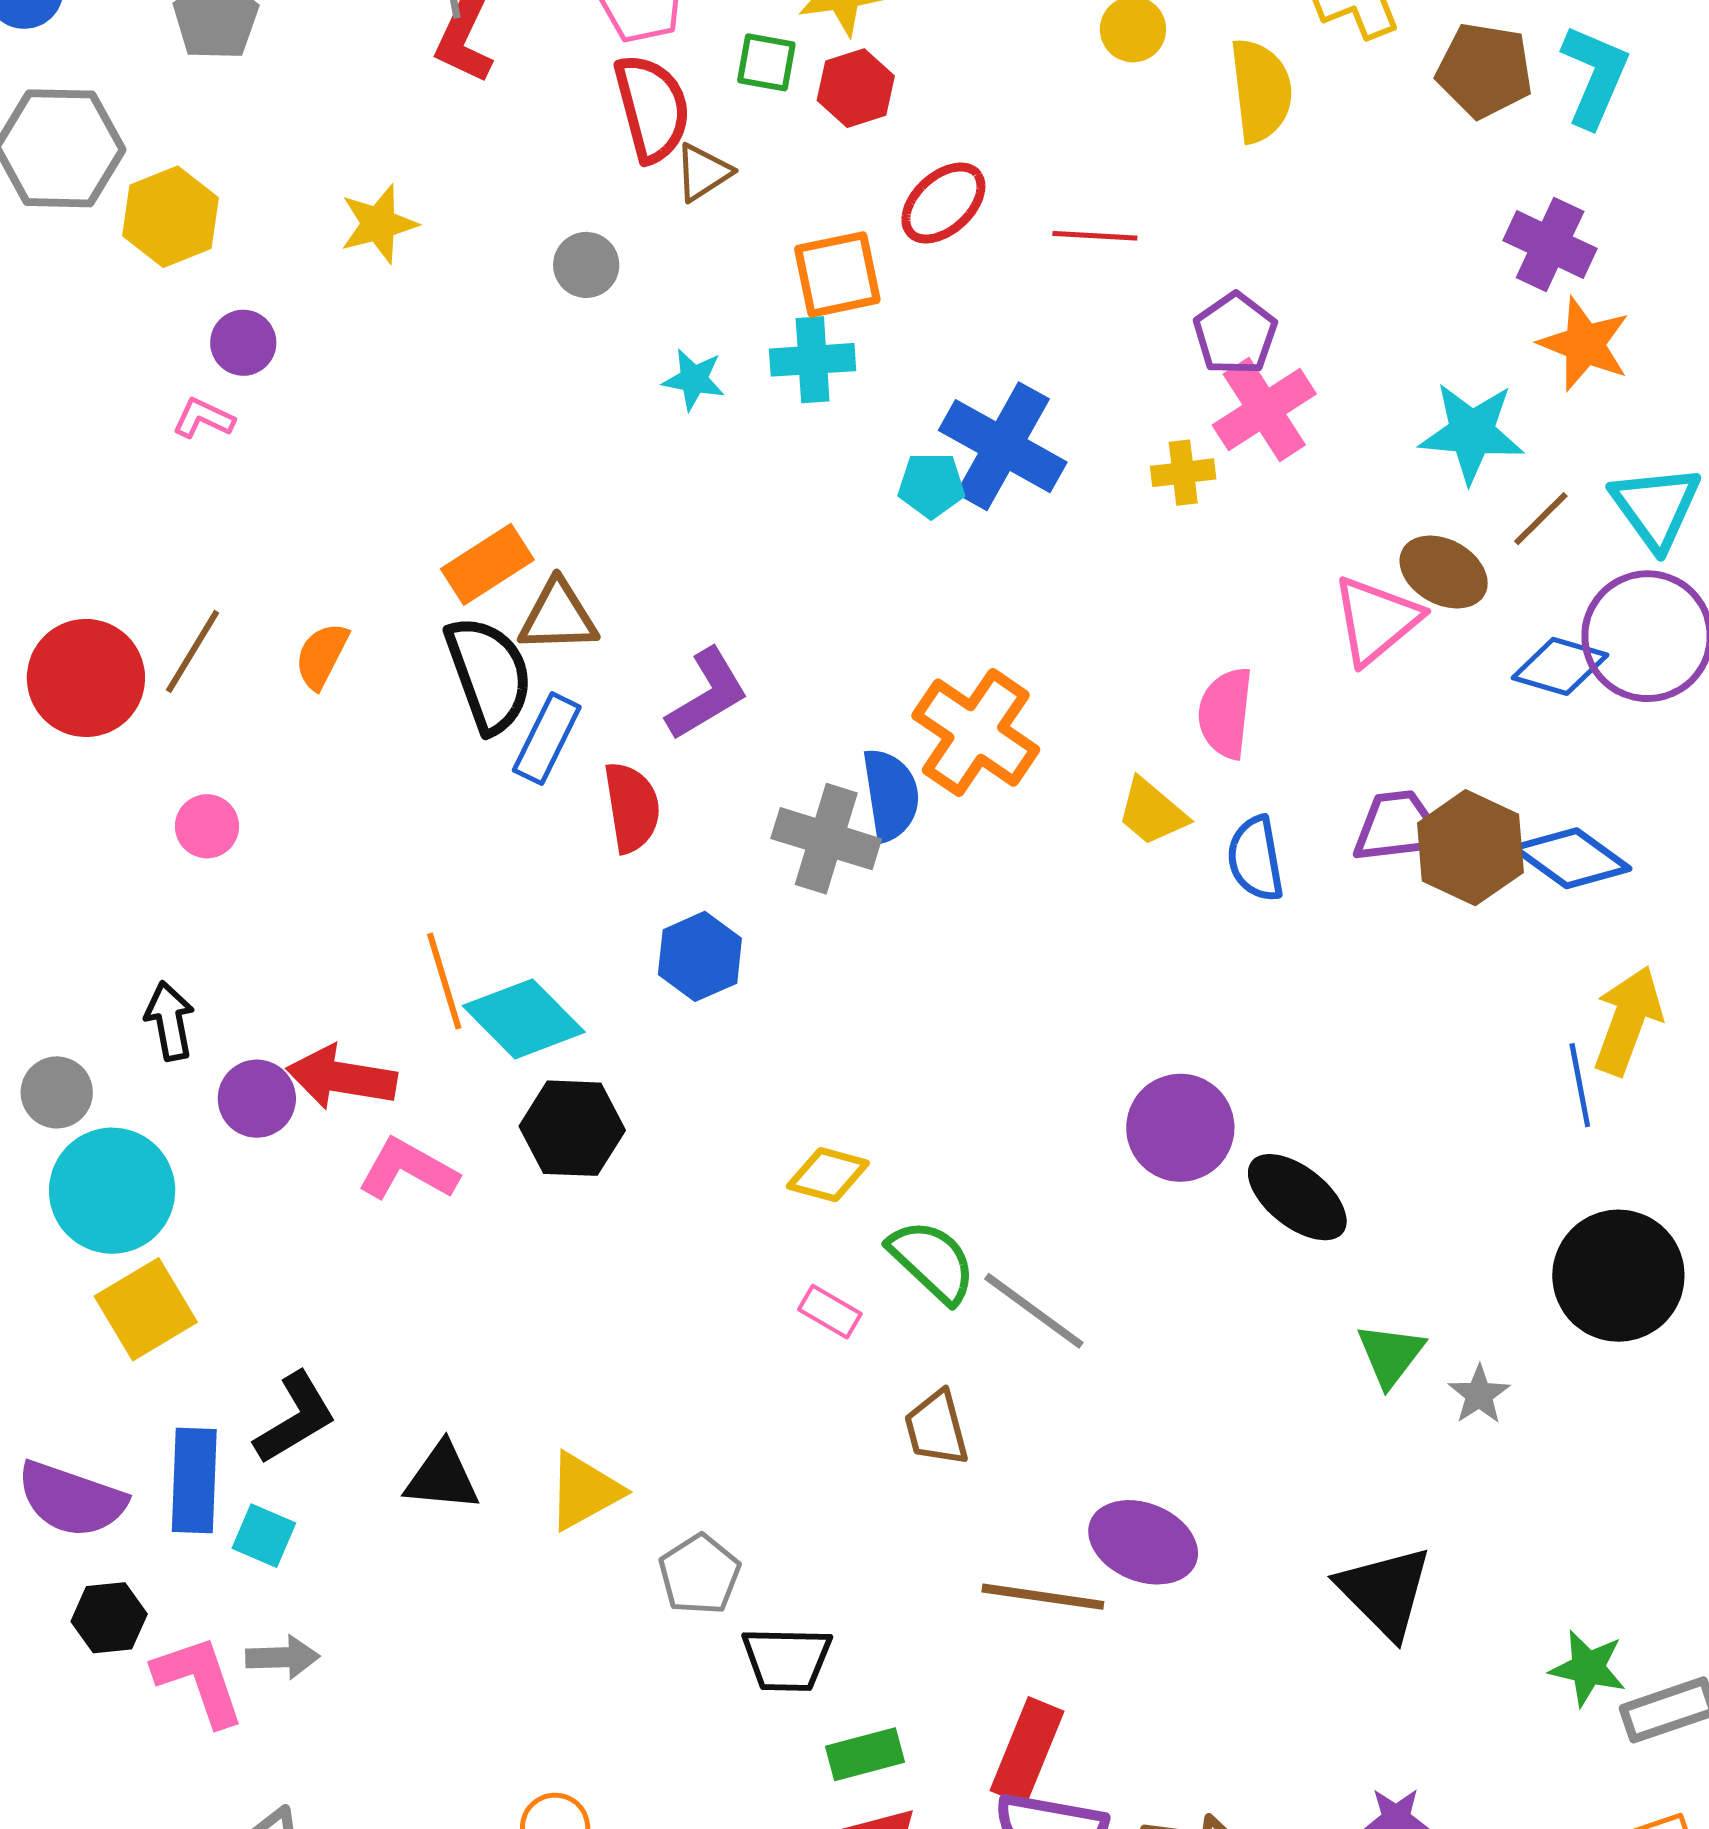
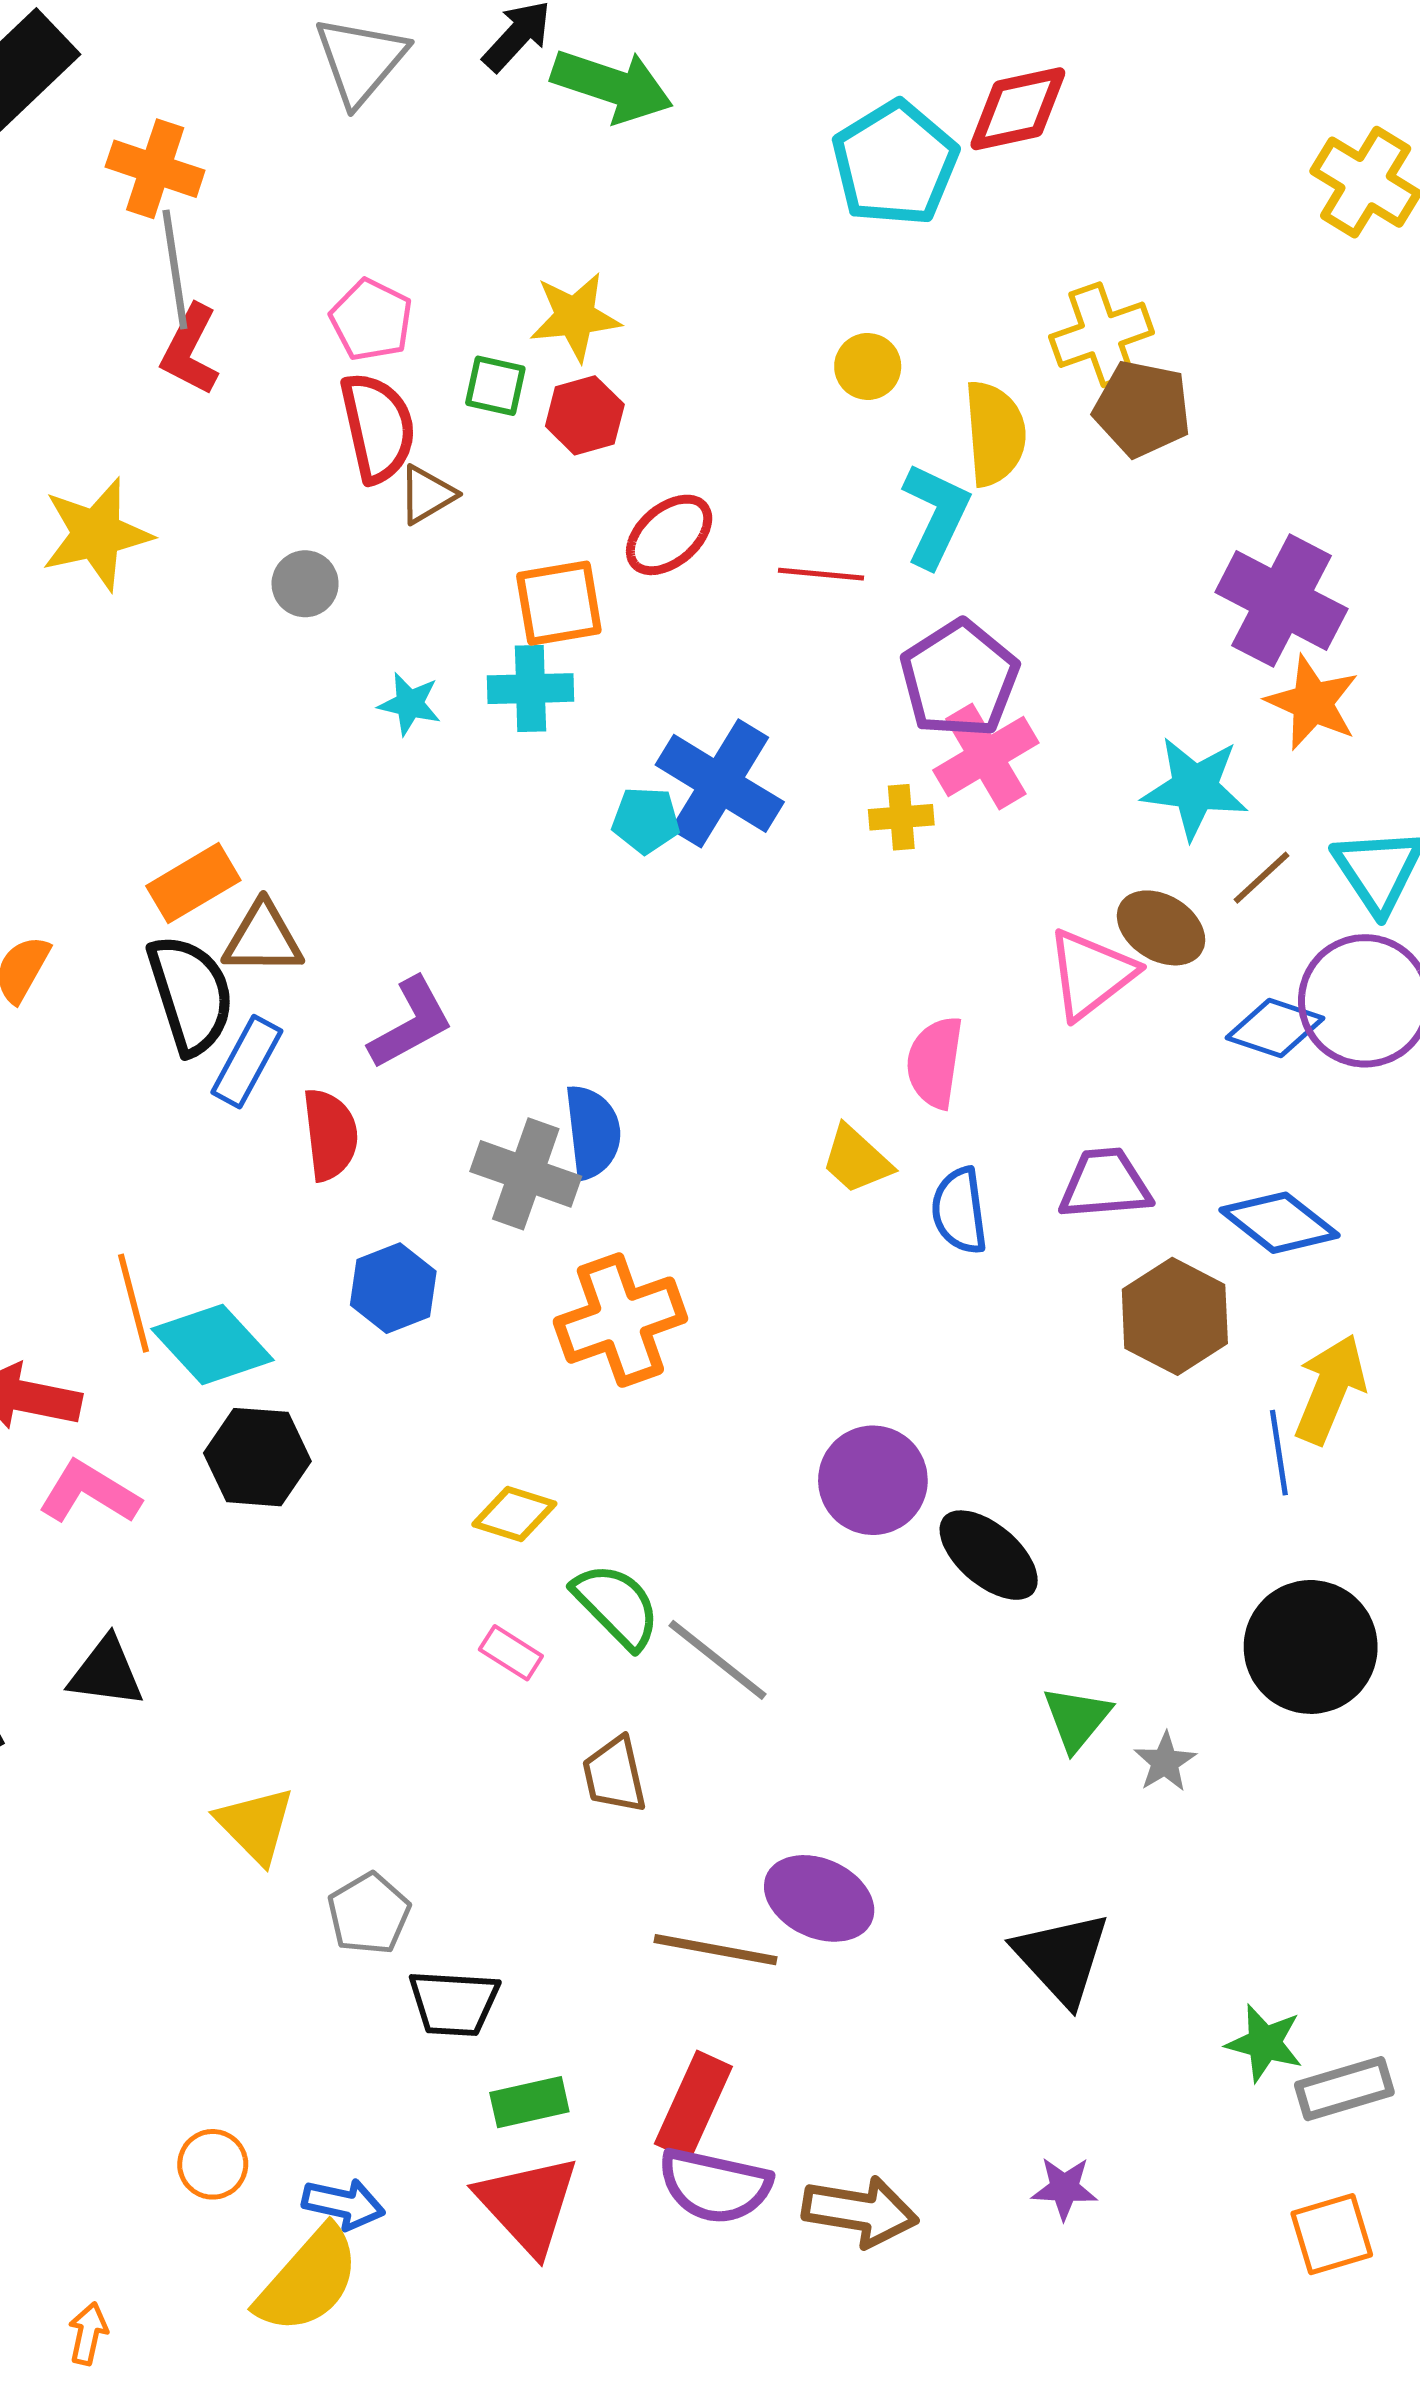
brown pentagon: (1485, 70) -> (1142, 409), moved
cyan L-shape: (1595, 76) -> (936, 515), moved
yellow star: (379, 224) -> (97, 534), size x1.4
purple cross: (1550, 244) -> (1281, 601), size x1.4
purple pentagon: (1235, 334) -> (959, 679), size x1.4
orange cross: (976, 733) -> (620, 1320), moved, turned 34
brown hexagon: (1470, 848) -> (1175, 1316), moved
black triangle: (442, 1477) -> (106, 1672), moved
yellow triangle: (584, 1491) -> (255, 1825), turned -48

